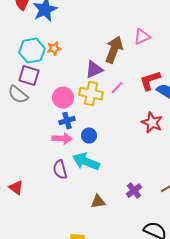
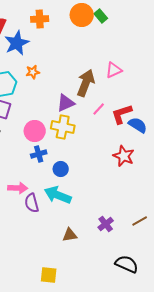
orange star: (54, 49) -> (33, 72), moved
pink line: (117, 88) -> (99, 109), moved
pink arrow: (62, 139) -> (18, 188), moved

